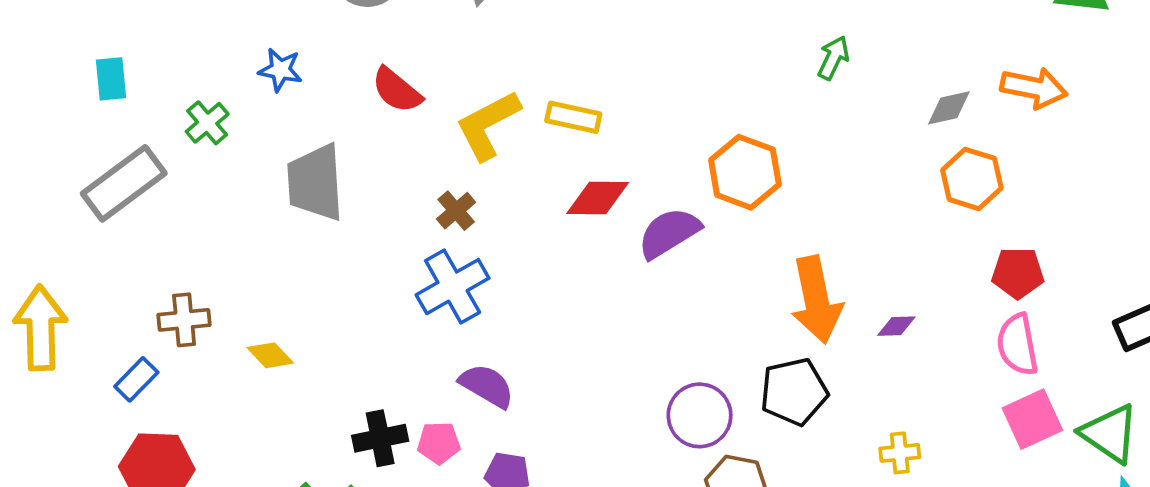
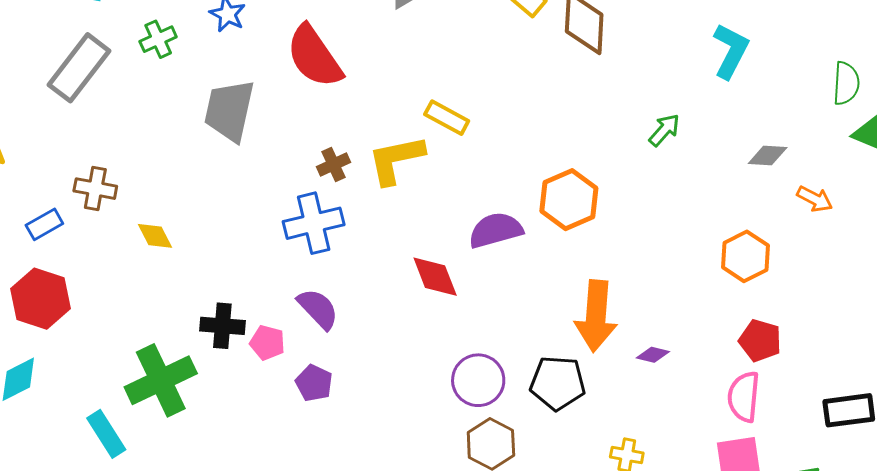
orange arrow: (1034, 88) -> (815, 199), size x0.7
red semicircle: (397, 90) -> (314, 56), size x1.5
gray diamond: (949, 108) -> (768, 156), moved
yellow L-shape: (488, 125) -> (396, 160), moved
gray rectangle: (124, 183) -> (79, 68), turned -32
red diamond: (598, 198) -> (435, 277), moved, turned 52

